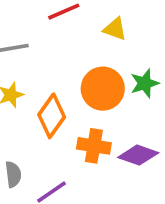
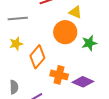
orange circle: (103, 89) -> (65, 32), moved

